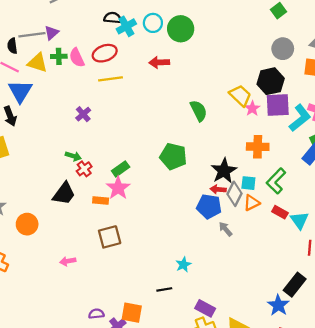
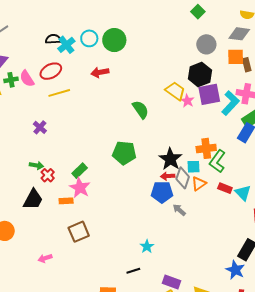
orange cross: (258, 147) -> (206, 148), moved

